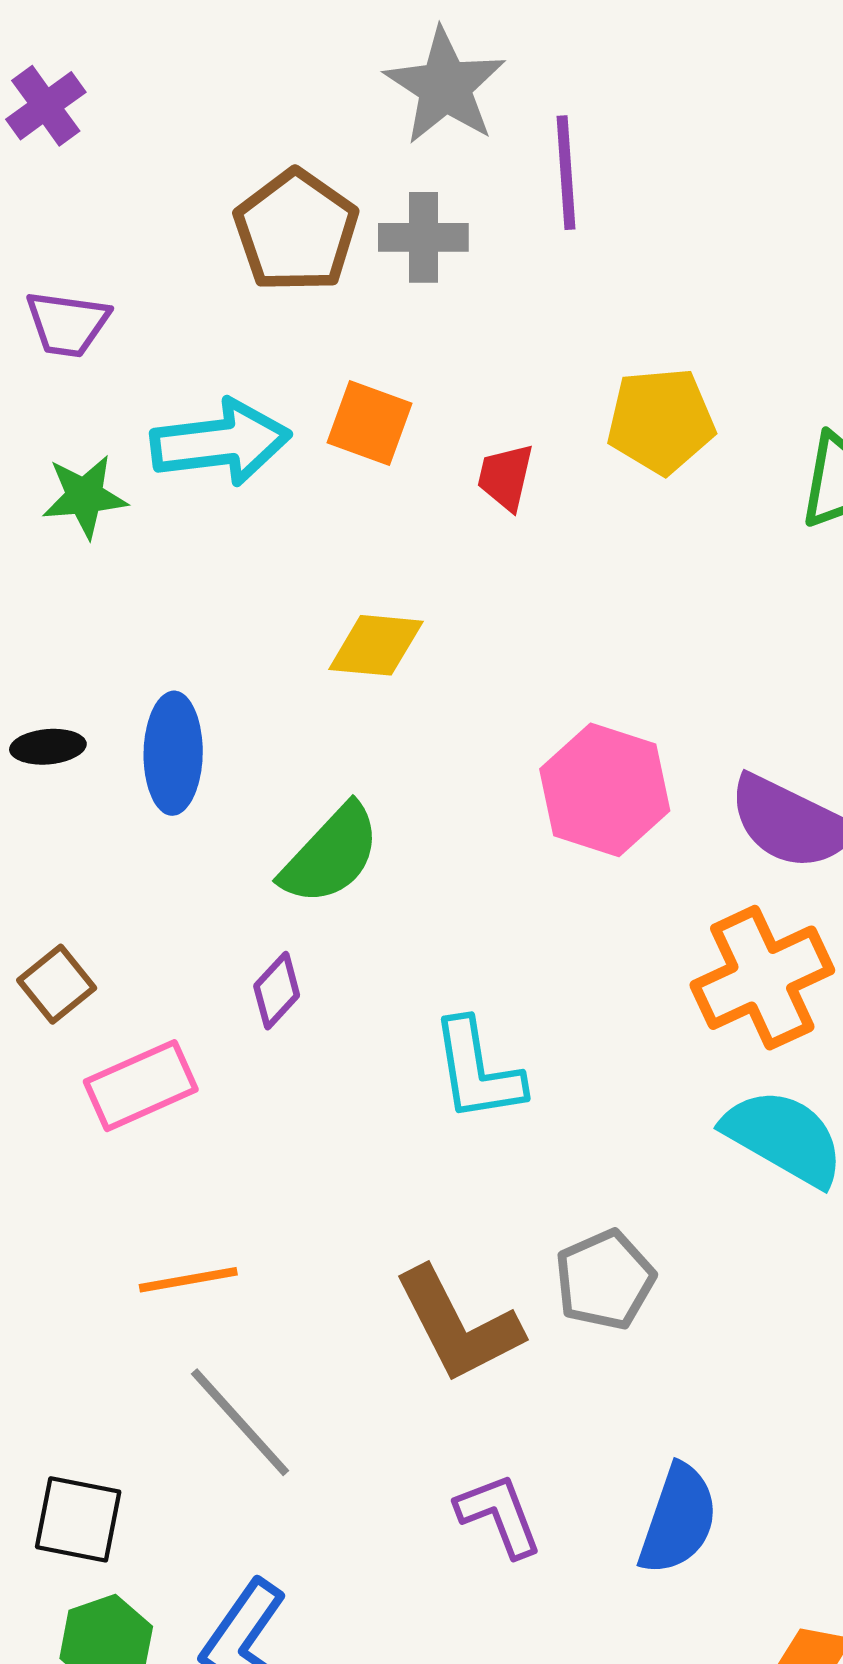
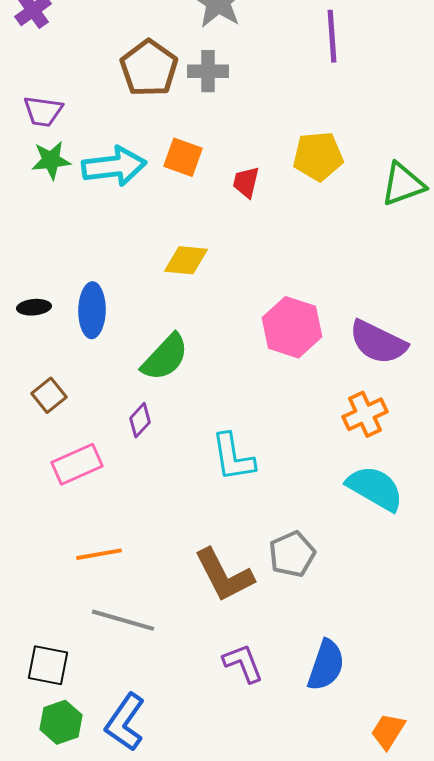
purple line: (566, 173) -> (332, 36), moved
green star: (85, 496) -> (51, 160), moved
orange cross: (762, 978) -> (365, 414), size x0.7
brown square: (57, 984) -> (49, 395), moved
gray line: (240, 1422) -> (123, 620), turned -32

